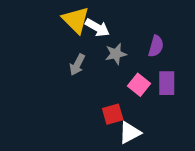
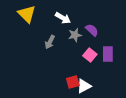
yellow triangle: (76, 20) -> (27, 14), moved
purple semicircle: (156, 46) -> (92, 30), moved, turned -64
red square: (113, 114) -> (73, 82), moved

